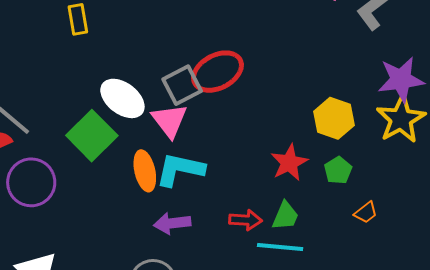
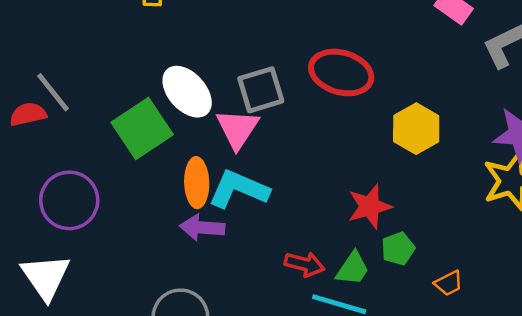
red ellipse: (217, 72) -> (341, 72), moved, turned 33
yellow hexagon: (334, 118) -> (416, 129), moved
green pentagon: (338, 170) -> (398, 249), moved
purple circle: (31, 182) -> (69, 200), moved
purple arrow: (172, 223) -> (202, 227), moved

